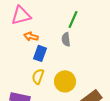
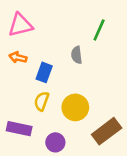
green line: (73, 19) -> (99, 30), moved
orange arrow: (31, 36) -> (18, 57), moved

